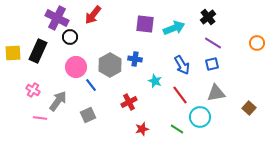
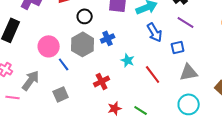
black circle: (70, 37) -> (85, 16), moved
blue cross: (135, 59) -> (108, 38), turned -32
blue square: (212, 64) -> (178, 47), moved
blue arrow: (182, 65) -> (155, 32), moved
cyan circle: (200, 117) -> (189, 104), moved
green line: (177, 129) -> (141, 110), moved

